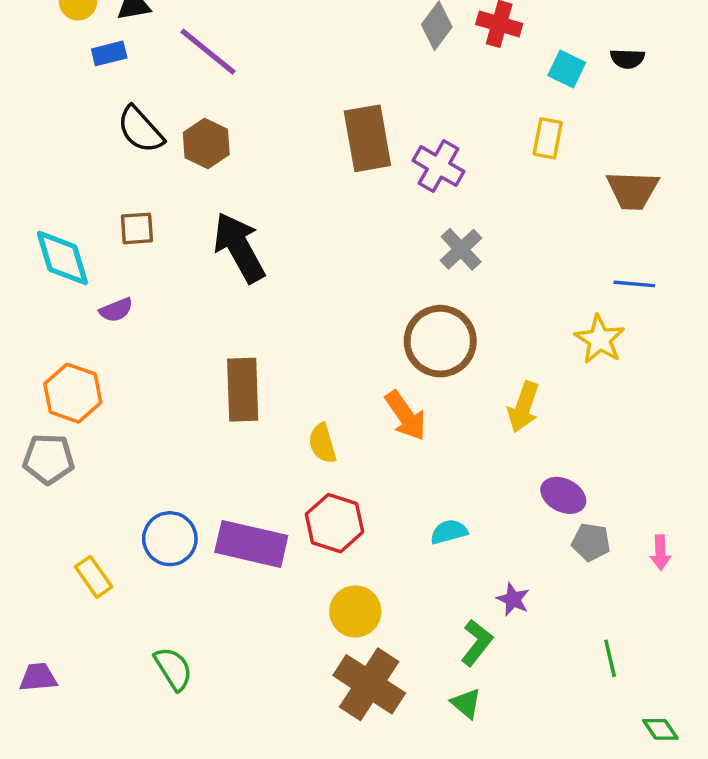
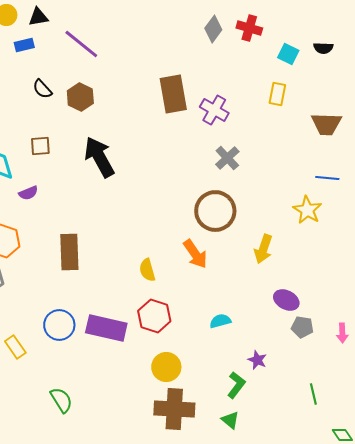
black semicircle: (140, 130) -> (42, 89), size x0.7
brown rectangle: (243, 390) -> (69, 252), moved
brown cross: (369, 684) -> (174, 409), turned -30

